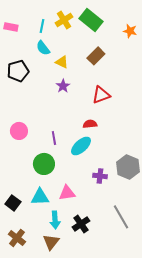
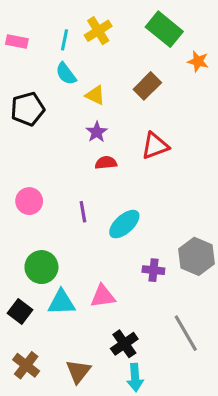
green rectangle: (91, 20) -> (164, 29), moved
orange star: (130, 31) -> (198, 61), moved
red semicircle: (90, 124) -> (106, 163), moved
green circle: (44, 164) -> (41, 267), moved
cyan arrow: (55, 220) -> (135, 378), moved

